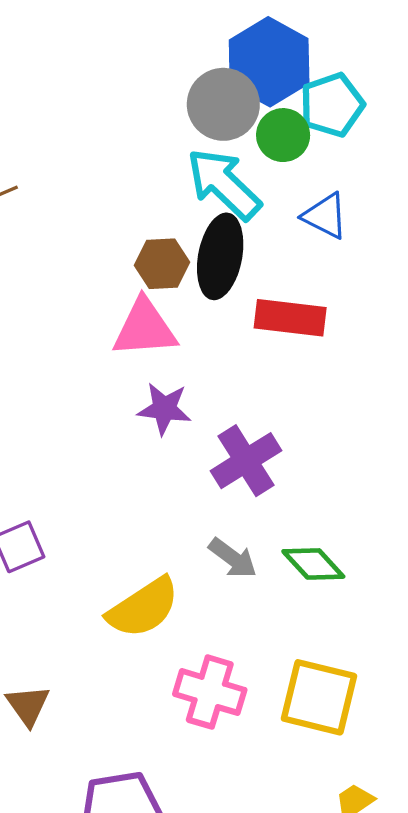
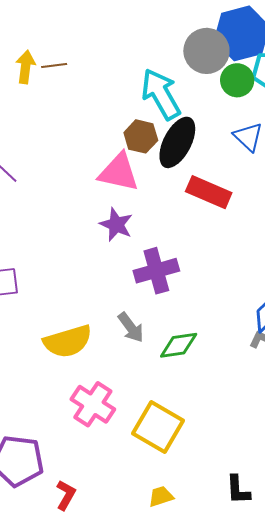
cyan arrow: (224, 184) -> (161, 94), moved
green diamond: (313, 564) -> (179, 345), turned -72

